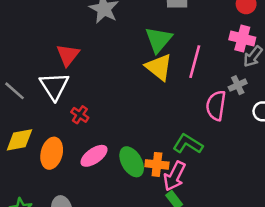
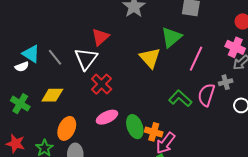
yellow triangle: (159, 67) -> (150, 58), moved
red cross: (80, 115) -> (102, 84), size x1.5
green L-shape: (188, 144) -> (180, 98), moved
orange ellipse: (52, 153) -> (67, 128), moved

